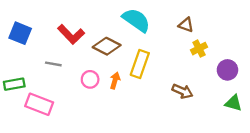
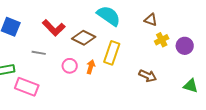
purple circle: (227, 70) -> (185, 46), moved

